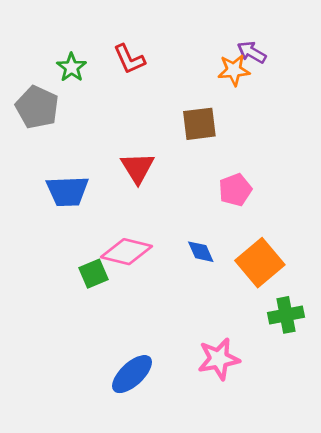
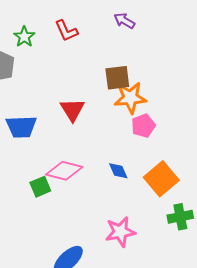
purple arrow: (252, 52) -> (124, 21), moved
orange star: (234, 70) -> (130, 98), moved, size x1.4
pink star: (219, 359) -> (120, 232), moved

